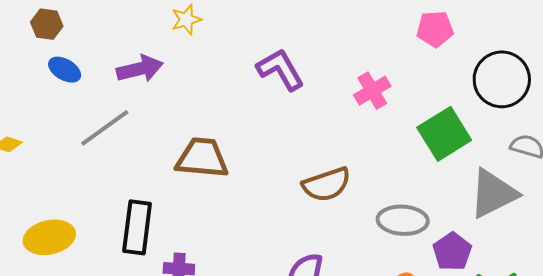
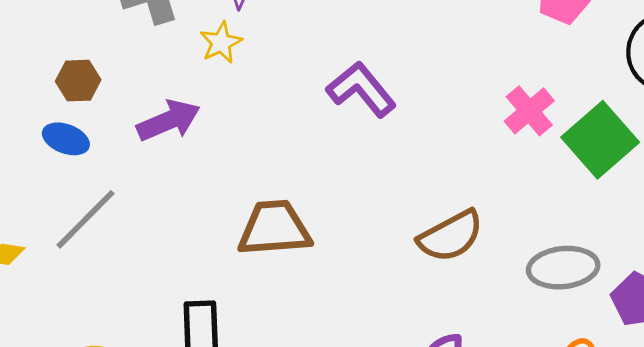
brown hexagon: (47, 24) -> (78, 81), moved
pink cross: (372, 91) -> (529, 111), moved
gray line: (105, 128) -> (86, 219), moved

